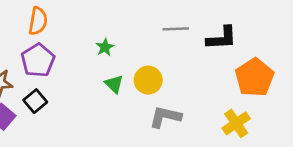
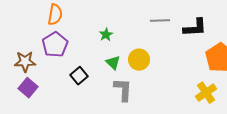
black square: (35, 101) -> (79, 76), moved
gray L-shape: (165, 117) -> (123, 90), moved, turned 80

